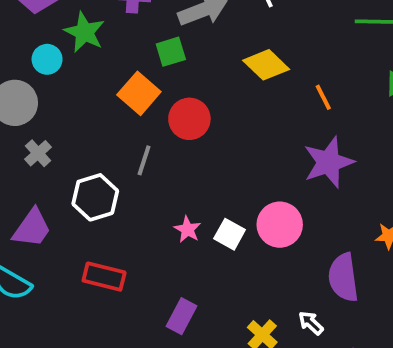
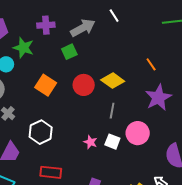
yellow diamond: (266, 65) -> (113, 81), moved
orange square: (139, 93) -> (46, 85), moved
gray line: (144, 160) -> (112, 111), moved

